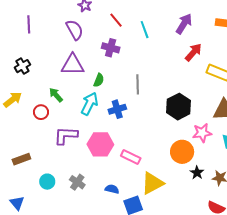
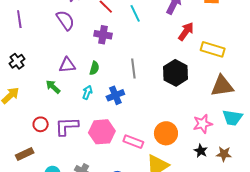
purple triangle: (73, 65) -> (67, 65), moved, size x0.7
cyan arrow: (90, 104) -> (87, 92), size x0.6
black hexagon: (178, 107) -> (176, 73), moved
red circle: (41, 112) -> (41, 124), moved
pink star: (202, 133) -> (203, 124), moved
orange circle: (182, 152) -> (166, 133), moved

